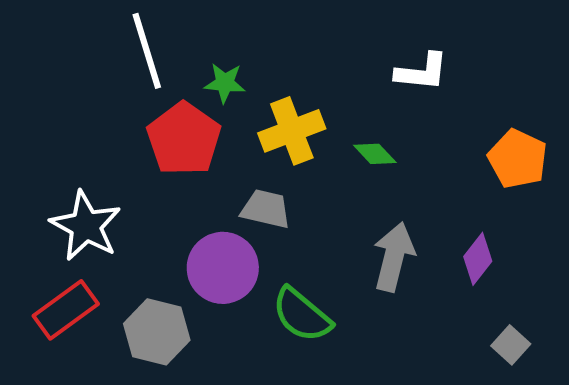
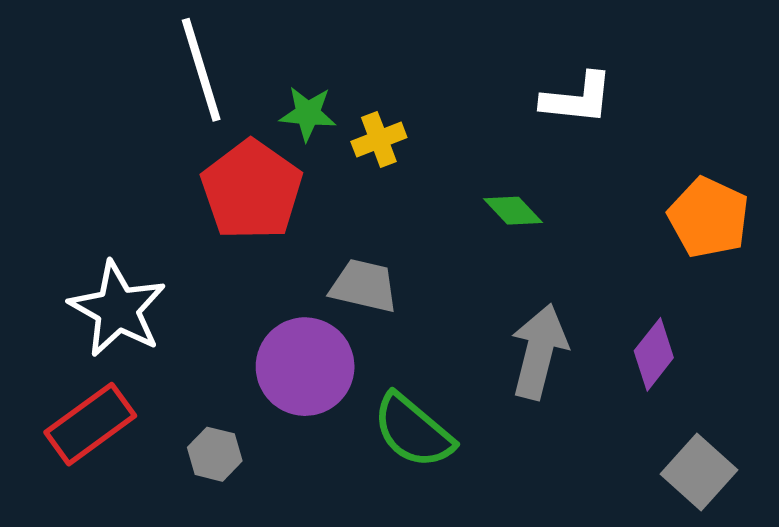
yellow cross: (292, 131) -> (379, 140), moved, size x0.6
gray hexagon: (157, 332) -> (215, 454), size x0.6
gray square: (511, 345) -> (699, 472), size x1.4

